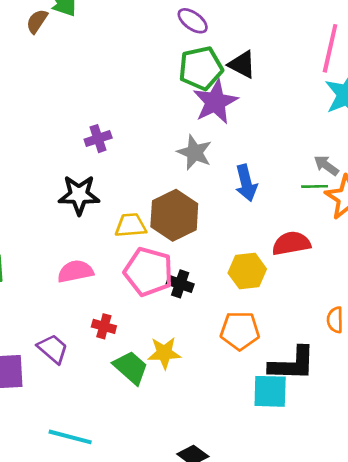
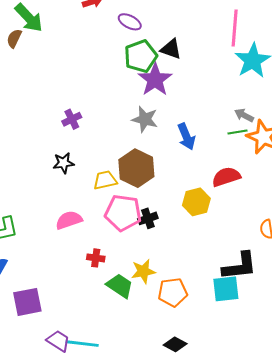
black star: (79, 195) -> (64, 163), size x0.7
black cross: (180, 284) -> (148, 218), turned -30
orange pentagon: (240, 331) -> (173, 292), moved
purple trapezoid: (53, 349) -> (58, 341), moved

